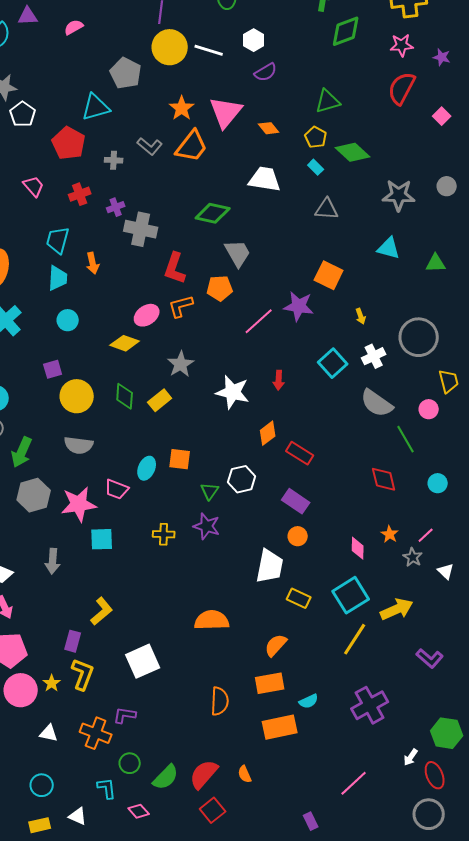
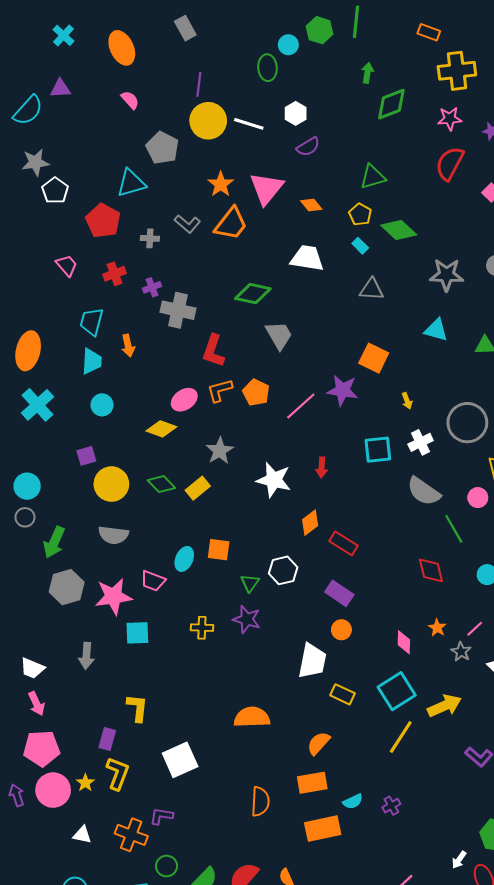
pink semicircle: (74, 27) -> (130, 100), moved, turned 78
orange pentagon: (220, 288) -> (256, 392), moved, turned 30
cyan square: (333, 363) -> (378, 450), turned 36
green diamond: (125, 396) -> (161, 484), turned -48
yellow L-shape: (102, 611) -> (137, 708), turned -44
purple cross: (370, 705) -> (391, 806), moved, size x0.5

